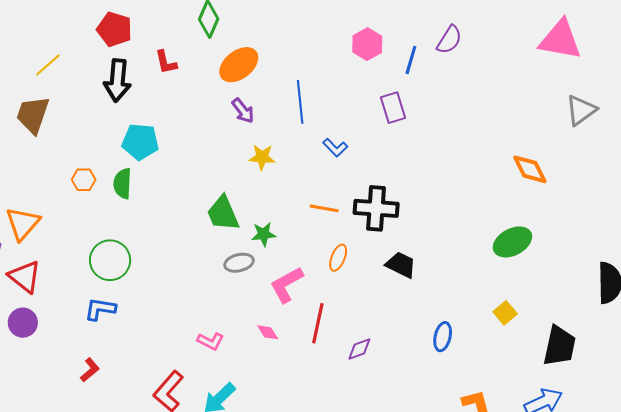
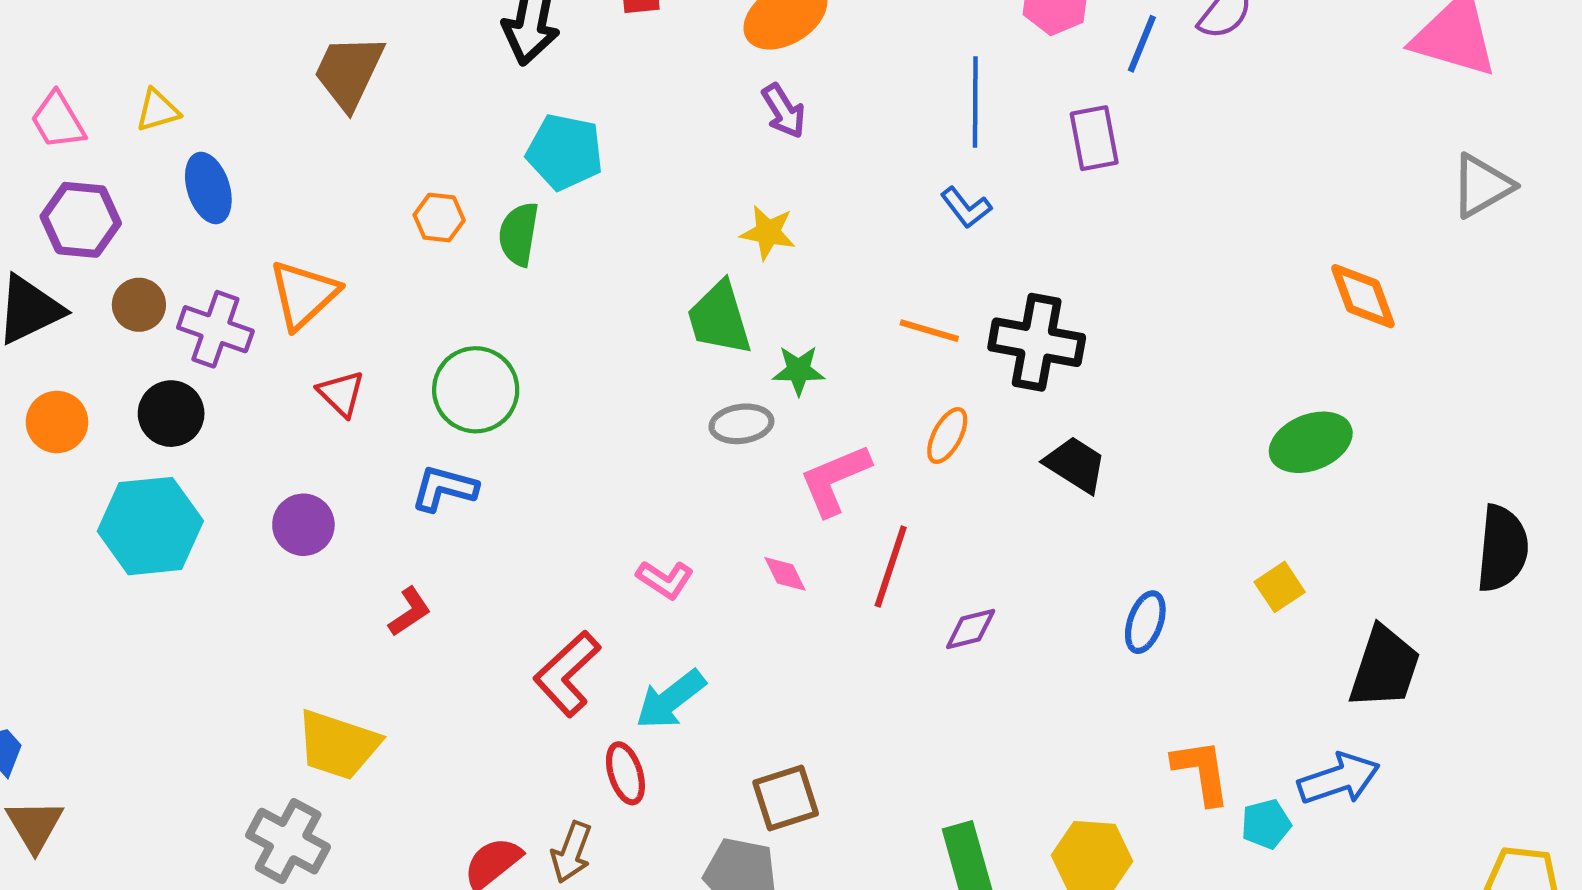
blue line: (300, 102) -> (975, 102), moved
yellow star: (262, 157) -> (768, 232), moved
red triangle: (25, 277) -> (341, 393), moved, size x0.7
purple circle: (23, 323) -> (303, 525), moved

